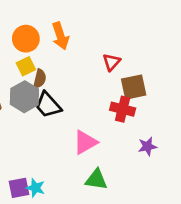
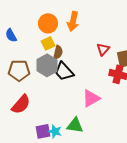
orange arrow: (60, 36) -> (73, 21), turned 30
red triangle: (112, 62) -> (103, 49), moved
green triangle: (96, 180) -> (75, 125), moved

